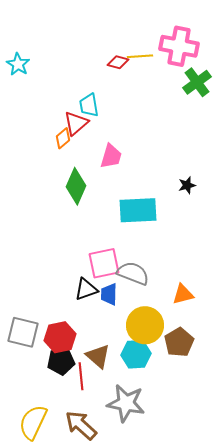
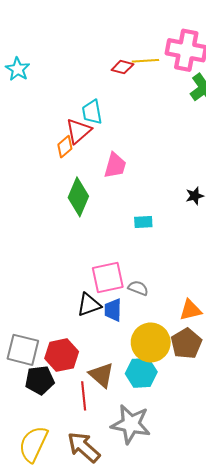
cyan rectangle: (138, 210) -> (143, 222), size x0.5
gray semicircle: (133, 273) -> (138, 288), size x0.6
brown pentagon: (179, 342) -> (186, 344), moved
black pentagon: (61, 361) -> (40, 380), moved

